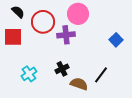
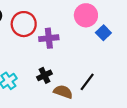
pink circle: (78, 14) -> (86, 15), moved
blue square: (116, 40) -> (103, 33), moved

